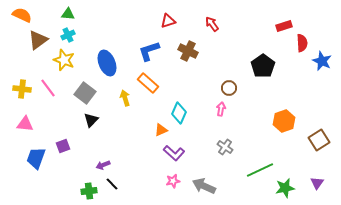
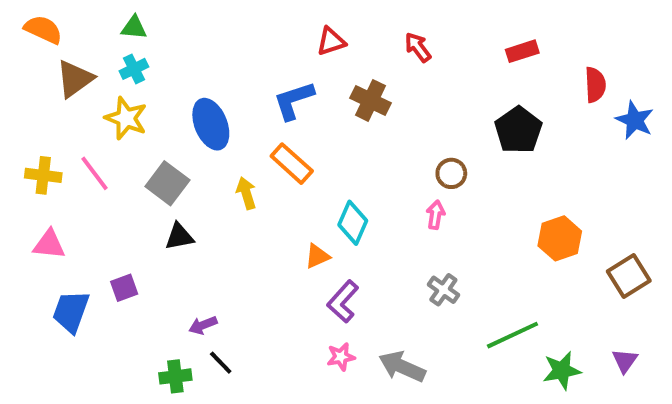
red rectangle: (284, 26) -> (522, 51), moved
black triangle: (91, 120) -> (179, 236), turned 35
purple L-shape: (174, 153) -> (343, 302), turned 90

